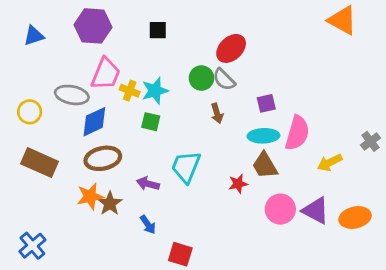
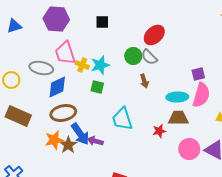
pink trapezoid: (106, 74) -> (65, 53), turned 140
purple square: (266, 103) -> (198, 74), moved
brown trapezoid: (265, 165) -> (178, 118), turned 120
cyan trapezoid: (186, 167) -> (122, 119), turned -40
purple arrow: (148, 184) -> (95, 141), moved
blue arrow: (148, 225) -> (80, 134), moved, size x1.6

